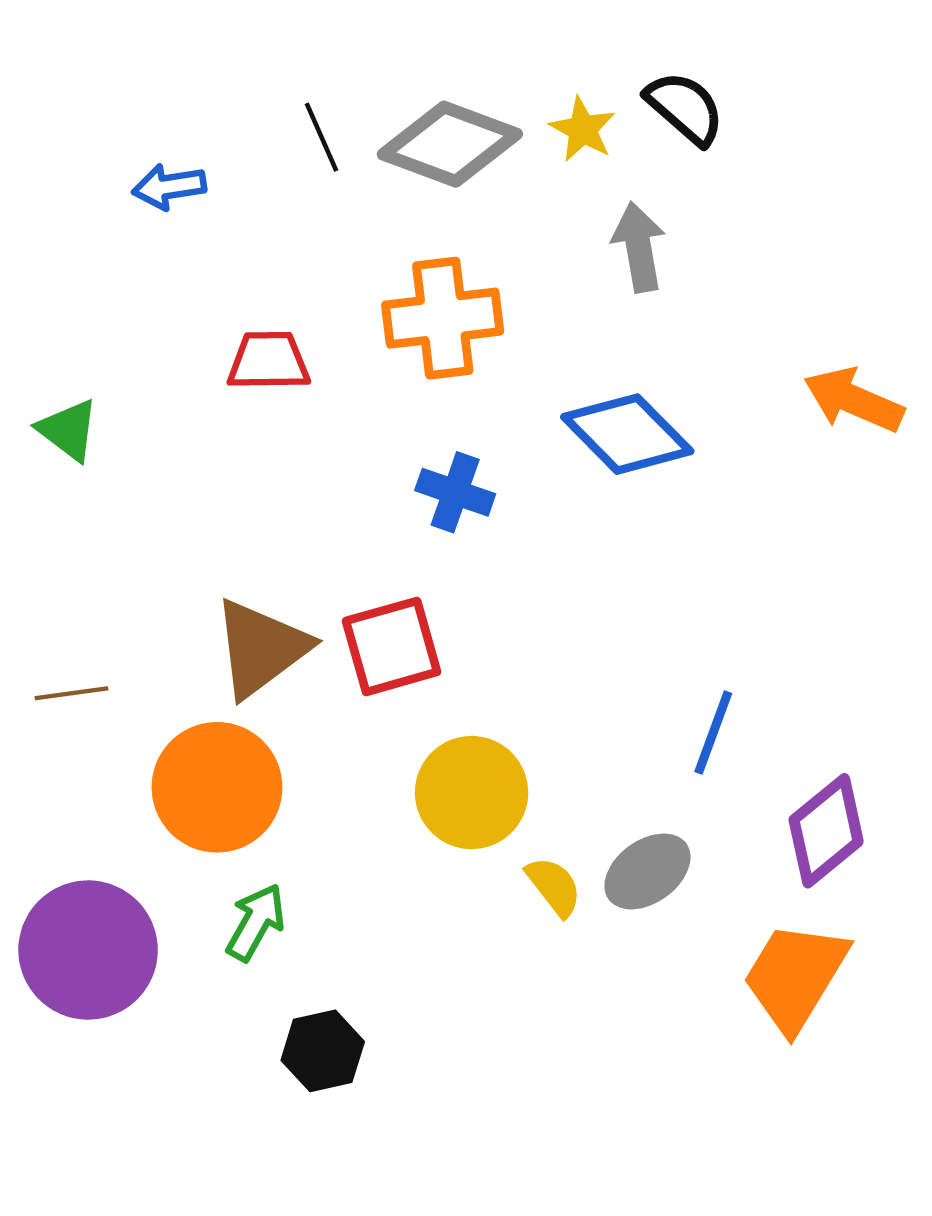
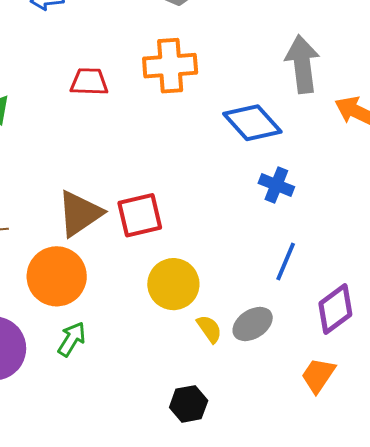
gray arrow: (639, 247) -> (302, 64), moved, size x1.4
blue cross: (455, 492) -> (276, 185), moved
orange trapezoid: (795, 976) -> (318, 375), size x0.7
black hexagon: (323, 1051) -> (189, 404), moved

